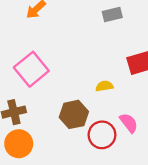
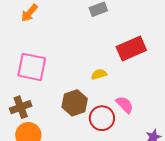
pink square: (31, 69) -> (32, 67), turned -32

